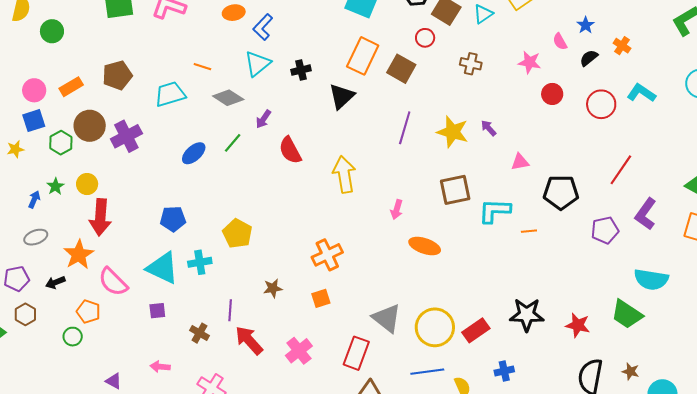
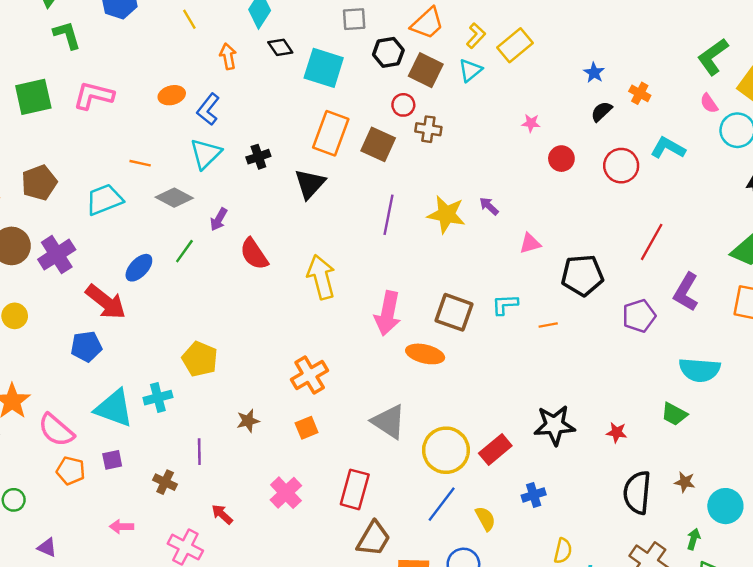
pink semicircle: (560, 42) -> (709, 103), moved
pink star: (530, 62) -> (531, 123), size x0.7
brown cross: (471, 64) -> (428, 129), moved
brown square: (455, 190) -> (454, 312), moved, turned 36
pink arrow: (397, 210) -> (388, 313), size x1.8
cyan L-shape: (495, 211) -> (505, 304), size x0.7
red arrow: (100, 217) -> (106, 302), moved, turned -51
blue pentagon: (173, 219) -> (86, 346), moved
orange pentagon: (88, 312) -> (71, 471), moved
green trapezoid: (627, 314) -> (674, 414), size x0.7
gray triangle: (387, 318) -> (389, 422), moved
red star: (578, 325) -> (617, 432), size x0.7
red arrow: (249, 340) -> (222, 514), moved, size x0.6
blue line: (427, 372) -> (442, 504), turned -40
purple triangle: (114, 381) -> (47, 548), moved

